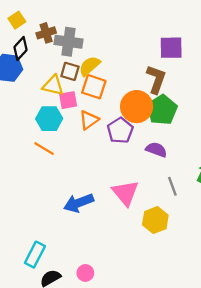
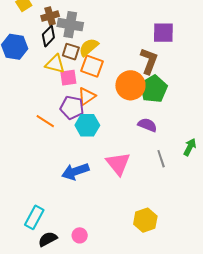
black diamond: (20, 48) -> (48, 36), moved
cyan hexagon: (49, 119) -> (87, 125), moved
purple pentagon: (120, 131) -> (72, 108), moved, turned -30
yellow hexagon: (155, 220) -> (145, 220), moved

